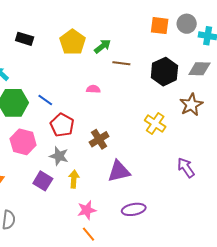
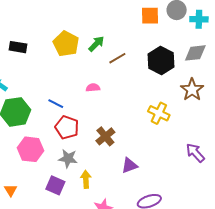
brown line: (121, 63) -> (117, 58), turned -30
blue line: (45, 100) -> (56, 104), moved
purple triangle: (119, 171) -> (129, 166), size x0.7

